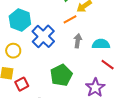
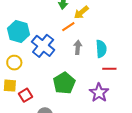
cyan semicircle: (101, 44) -> (101, 49), turned 90
red line: (108, 65) -> (109, 69), turned -32

